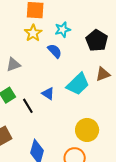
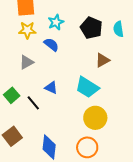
yellow star: (33, 33) -> (27, 30), turned -30
gray triangle: (13, 64) -> (26, 62), moved
cyan trapezoid: (78, 84) -> (87, 87), moved, turned 85

